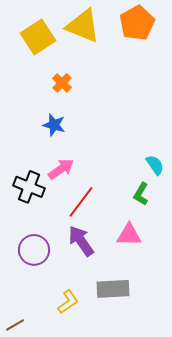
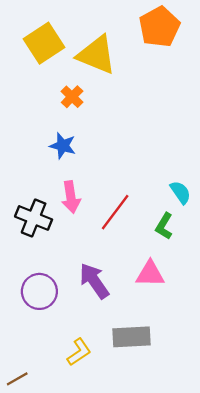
yellow triangle: (83, 26) -> (97, 55), moved
pink arrow: (61, 169) -> (71, 197), turned 116
red line: (81, 202) -> (115, 212), moved

